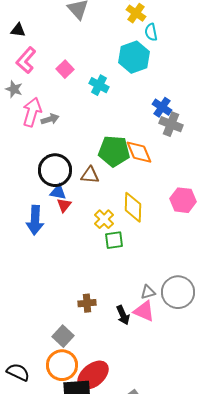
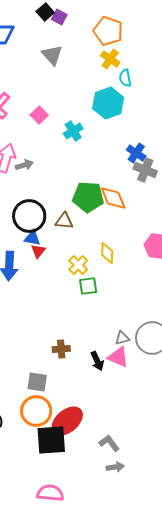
cyan cross: (99, 85) -> (73, 131), turned 30
yellow diamond: (133, 207) -> (107, 253), size x0.7
gray square: (63, 336) -> (37, 382), turned -35

